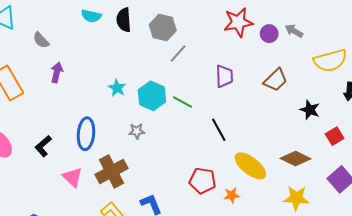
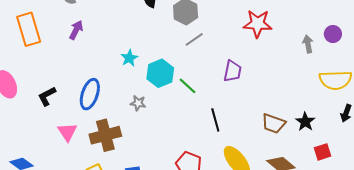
gray arrow: (294, 31) -> (308, 44), turned 36
purple circle: (269, 34) -> (333, 34), moved
brown trapezoid: (276, 80) -> (273, 124), moved, turned 50

